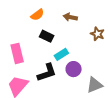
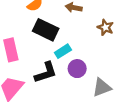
black rectangle: (47, 36) -> (46, 30), size x1.5

